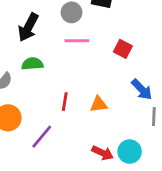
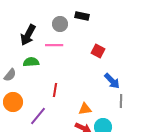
pink line: (77, 41) -> (54, 45), moved
orange triangle: (99, 104) -> (85, 109), moved

